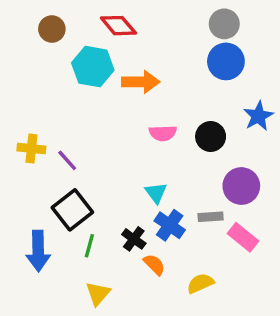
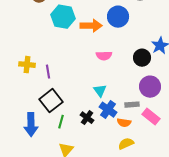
blue circle: (226, 61) -> (118, 17), moved
black circle: (211, 137) -> (142, 58), moved
purple line: (67, 160) -> (48, 72), turned 32
orange semicircle: (154, 265) -> (124, 123), moved, turned 144

